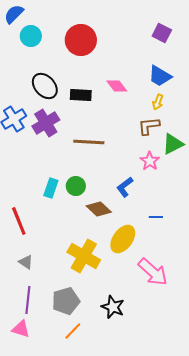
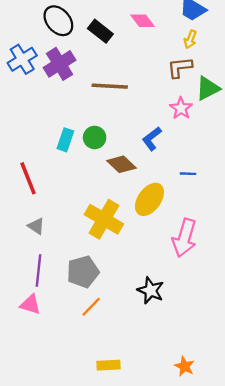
black rectangle: (81, 95) -> (100, 31), turned 35
pink arrow: (153, 272) -> (184, 238), turned 64
black star: (113, 307) -> (151, 290), moved

